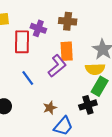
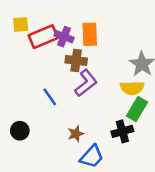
brown cross: (68, 21) -> (76, 60), moved
red rectangle: (22, 42) -> (43, 37), moved, turned 65
orange rectangle: (67, 51) -> (90, 34), moved

